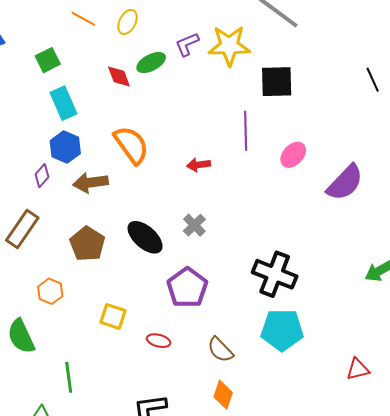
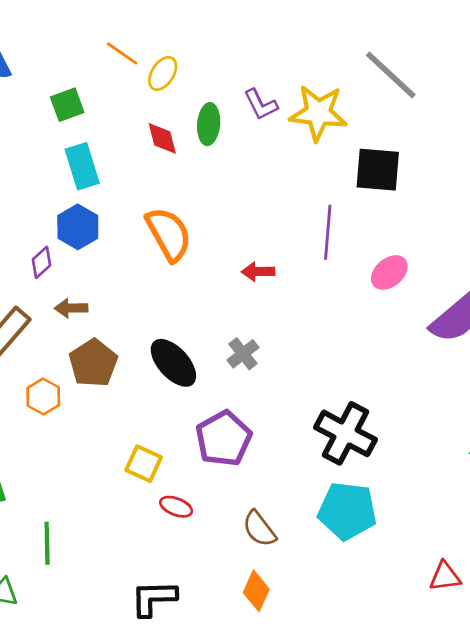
yellow ellipse: (128, 22) -> (163, 73), moved
purple L-shape: (187, 44) -> (261, 104), turned -100
green ellipse: (151, 63) -> (209, 124), turned -64
brown arrow: (91, 183) -> (71, 308), moved, size x0.7
orange hexagon: (50, 291) -> (43, 397), moved
yellow square: (113, 316) -> (144, 464), moved

